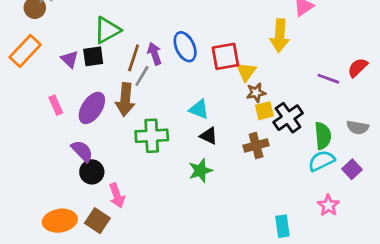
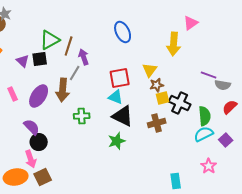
blue ellipse: (185, 47) -> (123, 32), moved
red square: (225, 56) -> (120, 78), moved
brown line: (134, 58) -> (69, 46), moved
red semicircle: (358, 68) -> (230, 107), moved
black cross: (288, 118) -> (180, 103), turned -30
gray semicircle: (358, 127) -> (223, 85), moved
green cross: (152, 136) -> (82, 116), size x0.7
black triangle: (209, 136) -> (123, 116), size x1.6
pink arrow: (117, 196) -> (31, 159), moved
brown square: (97, 221) -> (43, 177), turned 30

